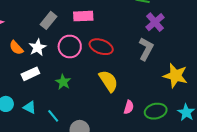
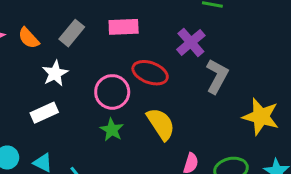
purple cross: (155, 22) -> (191, 42), moved
pink circle: (70, 47) -> (112, 92), moved
orange semicircle: (16, 48) -> (29, 38), moved
green star: (63, 82) -> (112, 130), moved

